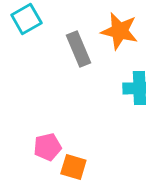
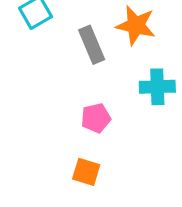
pink pentagon: (47, 147) -> (96, 118), moved

